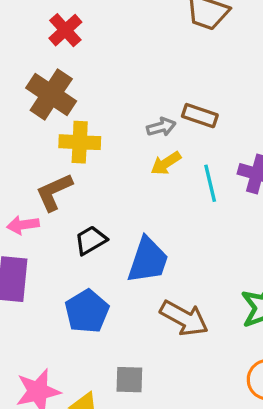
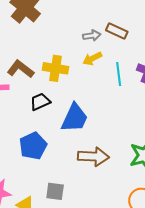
yellow cross: (80, 142) -> (55, 68), moved
brown L-shape: (54, 192) -> (21, 69), turned 56
brown arrow: (184, 318) -> (93, 157), turned -32

